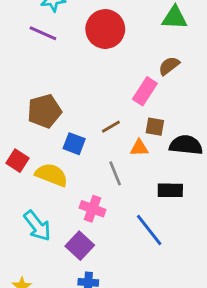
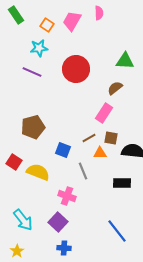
brown semicircle: (169, 66) -> (115, 88), moved
brown line: (111, 127) -> (89, 138), moved
blue square: (74, 144) -> (63, 150), moved
cyan arrow: (37, 226) -> (23, 220), moved
blue line: (149, 230) -> (117, 231), moved

